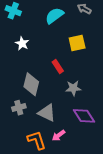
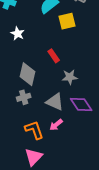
yellow square: (77, 43) -> (67, 21), moved
gray cross: (19, 108) -> (24, 97), moved
gray triangle: (47, 113) -> (55, 102), moved

